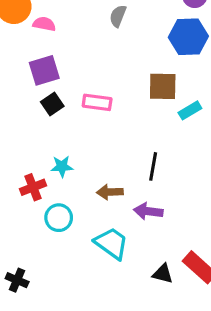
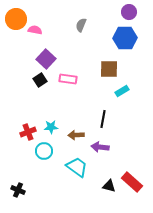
purple square: (44, 70) -> (46, 59), moved, turned -30
cyan rectangle: (190, 110) -> (122, 91), moved
cyan star: (62, 166) -> (51, 127), moved

